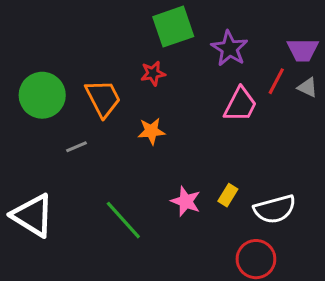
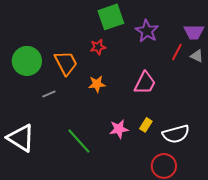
pink trapezoid: (240, 105) -> (145, 83), moved
pink star: (186, 201) -> (119, 129), turned -30

